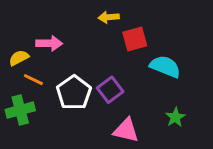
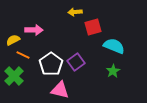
green cross: (20, 110) -> (14, 76), turned -30
green star: (175, 117) -> (113, 71), moved
pink triangle: (126, 130) -> (60, 90), moved

